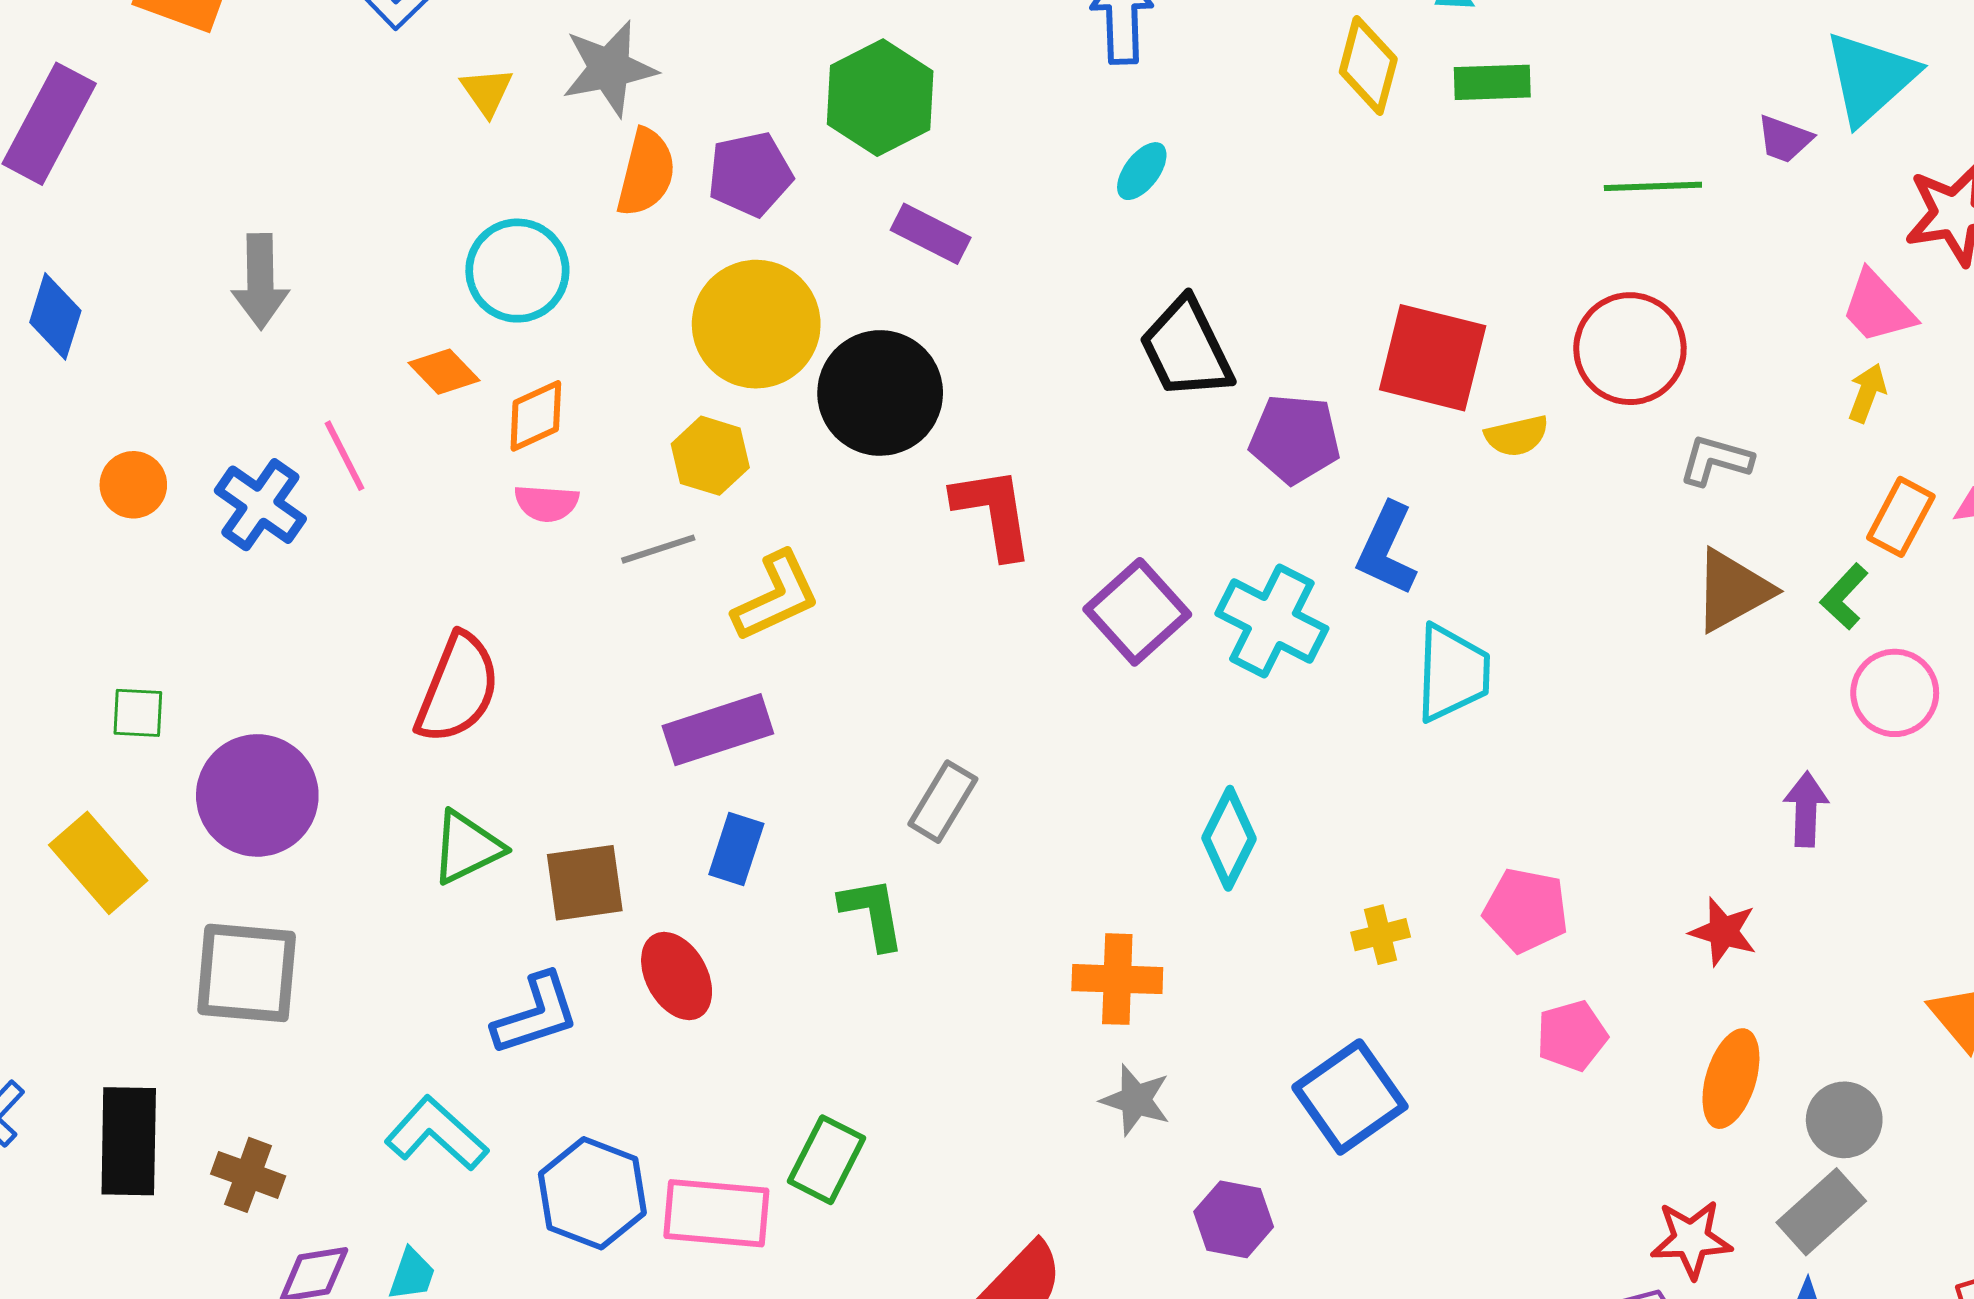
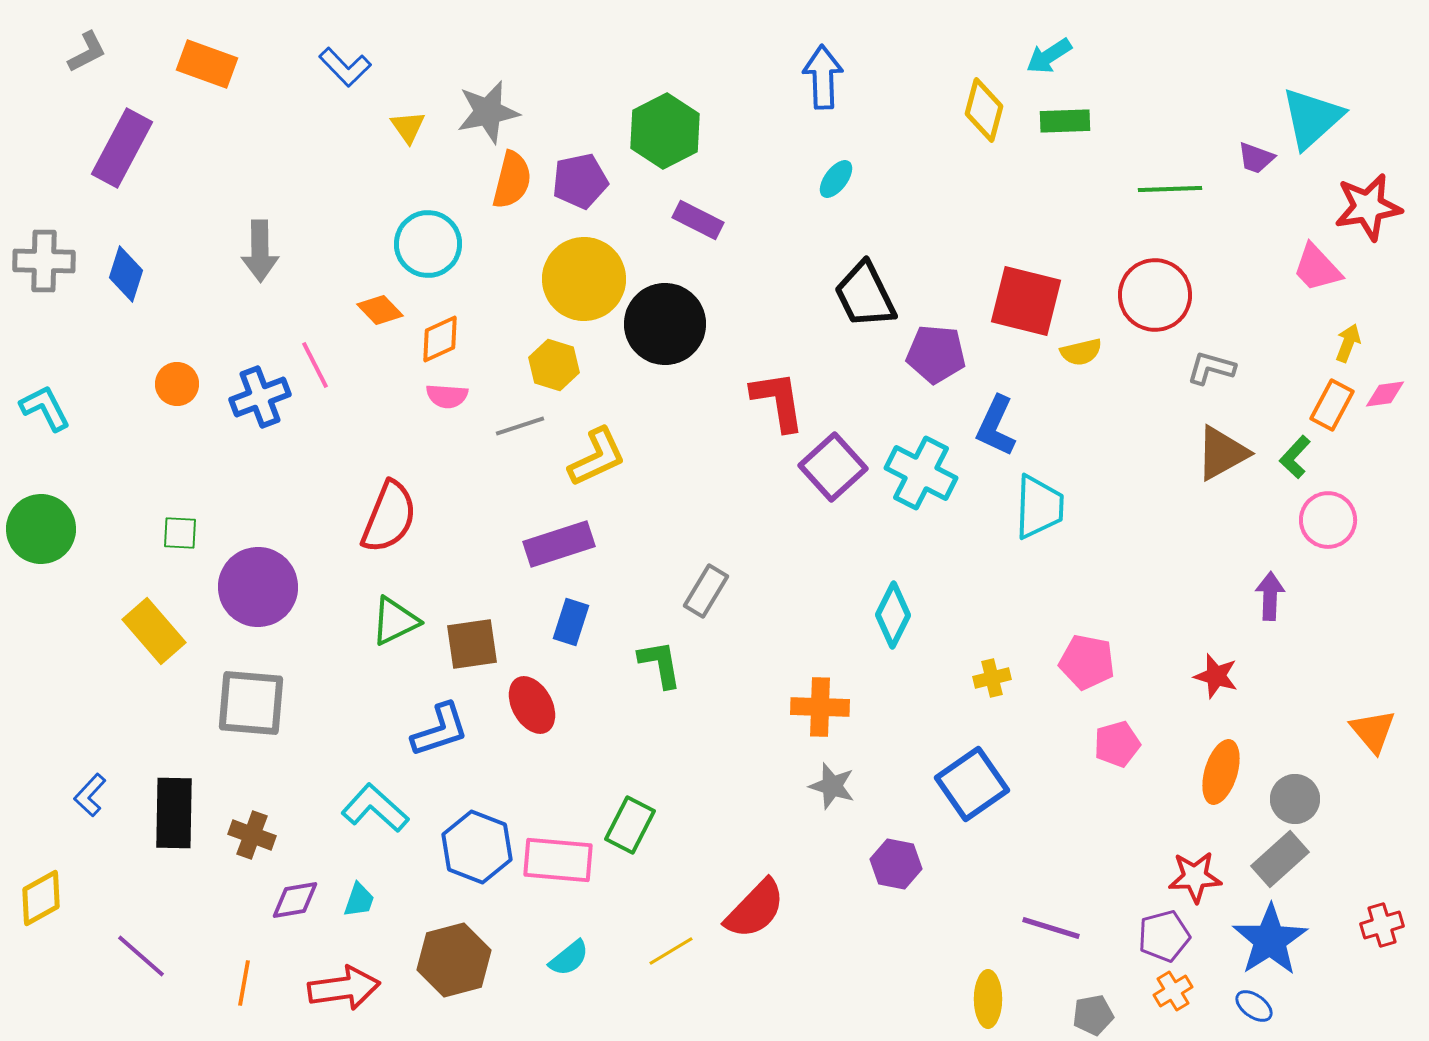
yellow arrow: (1867, 393) -> (1348, 343), moved
blue cross: (260, 505) -> (260, 397), turned 34
red L-shape: (993, 512) -> (778, 401), moved

